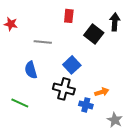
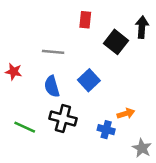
red star: (11, 24) -> (14, 72), moved
blue semicircle: (31, 70) -> (52, 86), moved
black cross: (64, 89) -> (63, 118), moved

